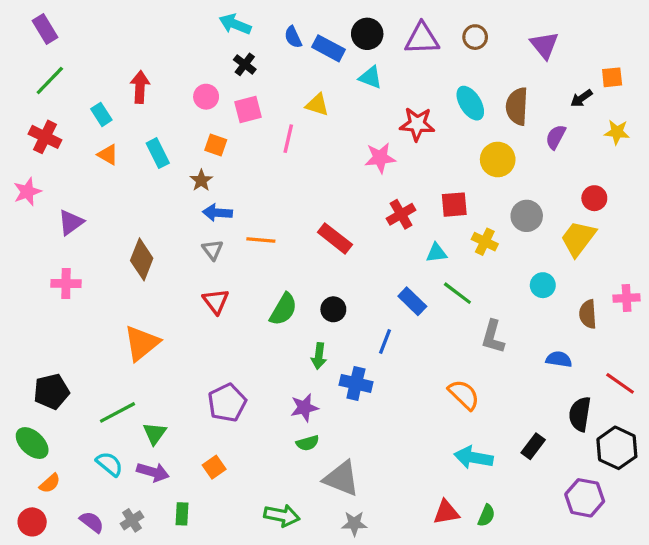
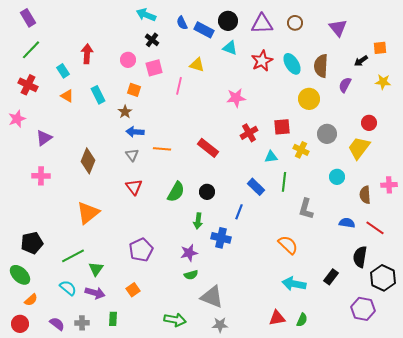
red star: (417, 124) -> (262, 61), moved, turned -30
green line: (457, 293) -> (284, 182), turned 60
red line: (620, 383) -> (375, 228), moved
gray cross: (132, 520) -> (82, 323), turned 32

